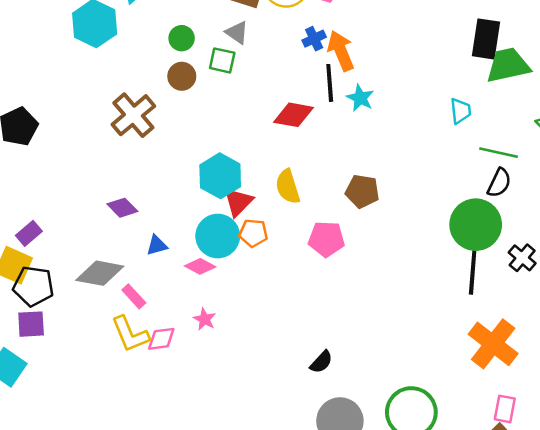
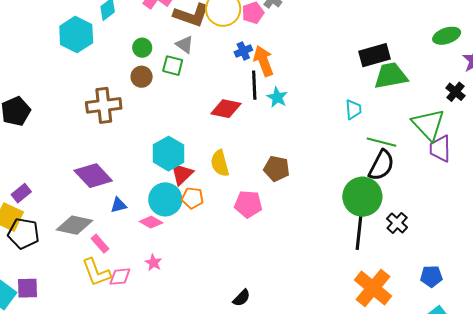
black rectangle: (486, 39) -> (375, 55), turned 64
brown cross: (133, 115) -> (104, 105), turned 32
black semicircle: (499, 183) -> (381, 165), size x1.4
purple diamond: (122, 208) -> (93, 176), size x1.6
purple square: (31, 324) -> (28, 288), moved

